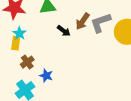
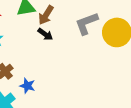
brown arrow: (83, 21) -> (46, 15), moved

